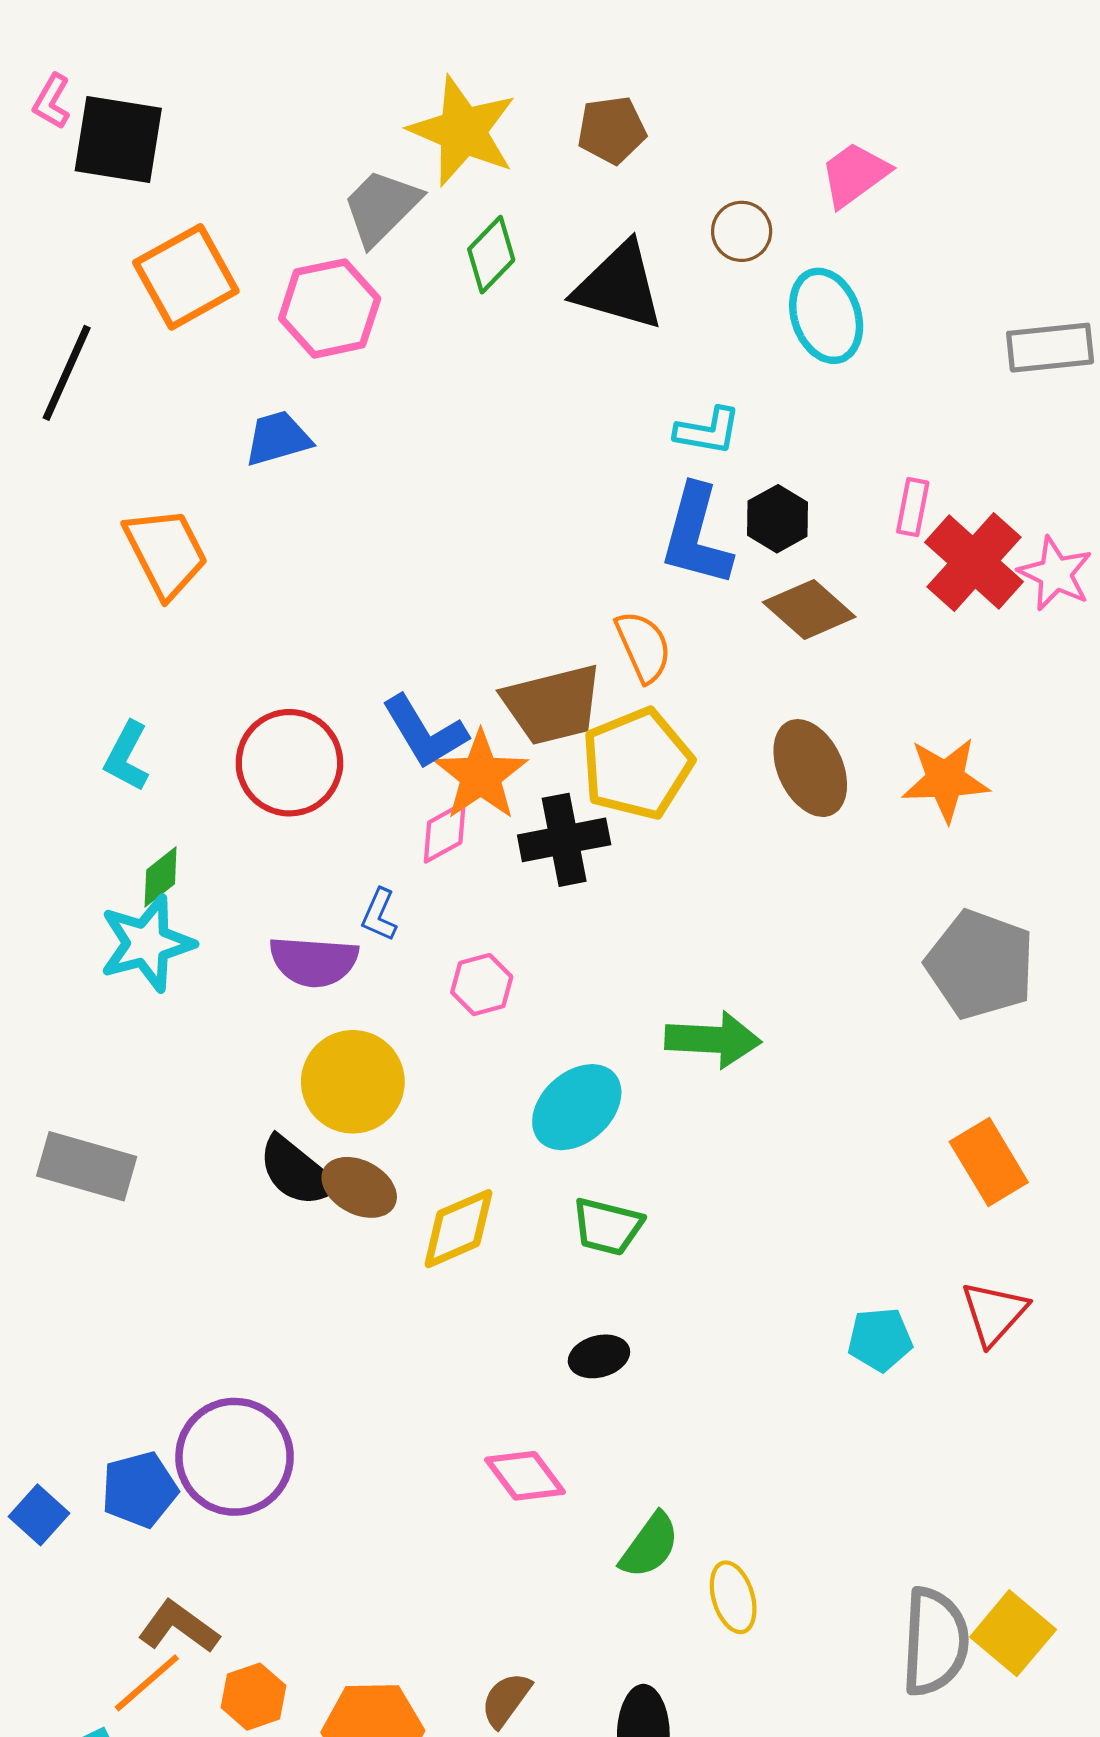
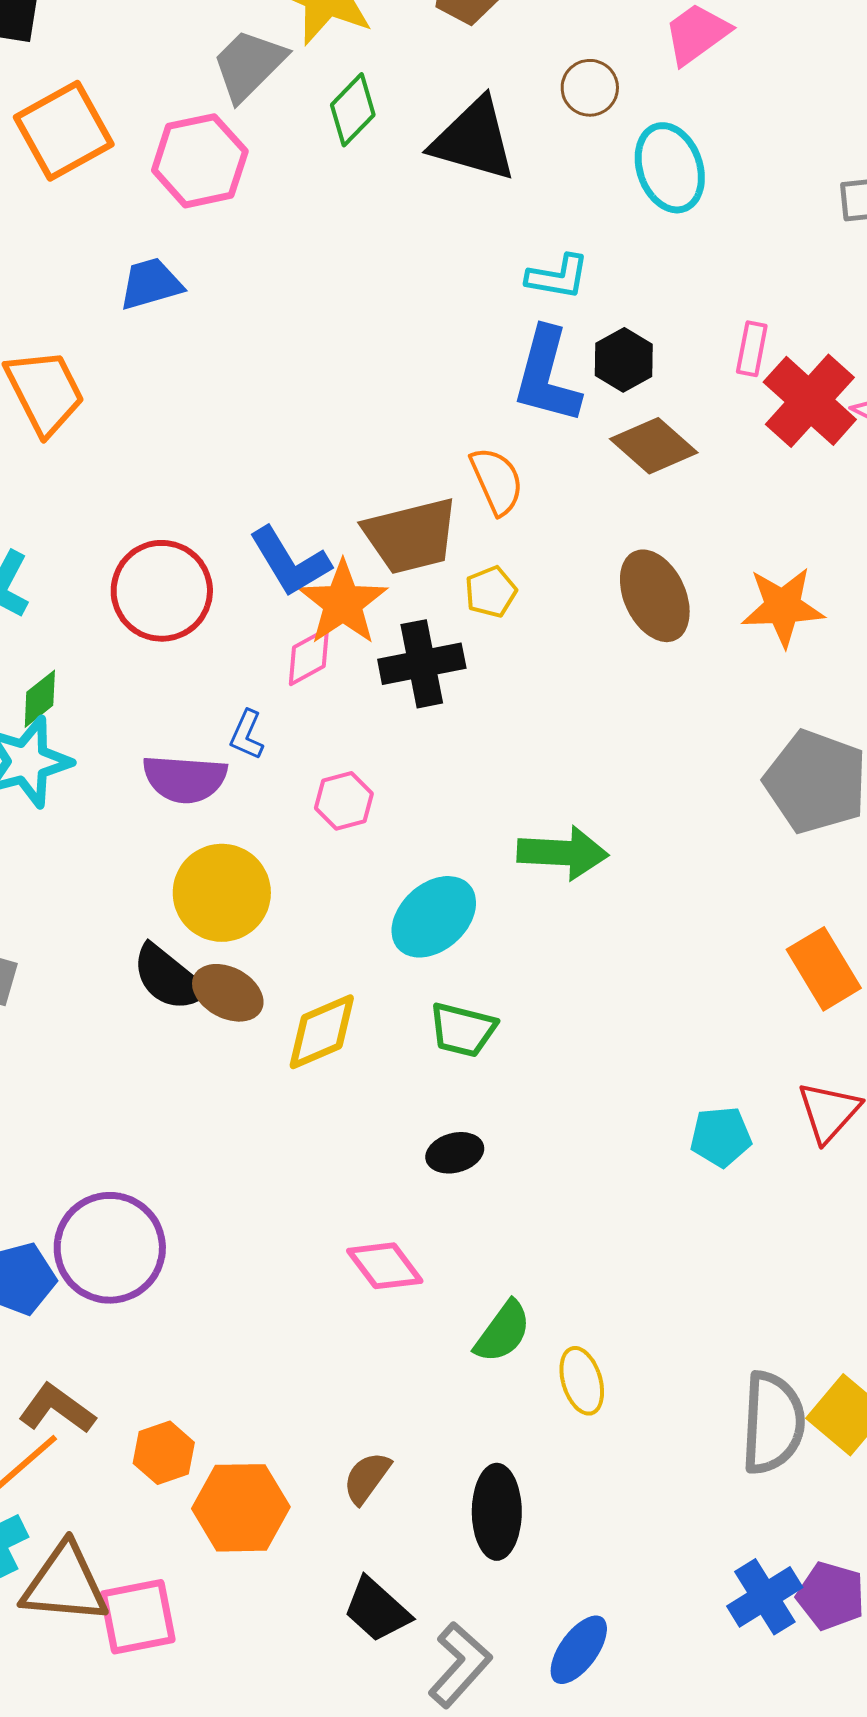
yellow pentagon: (637, 764) -> (491, 592), size x0.5
orange hexagon: (254, 1697) -> (164, 1453), moved

